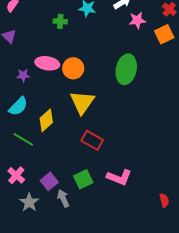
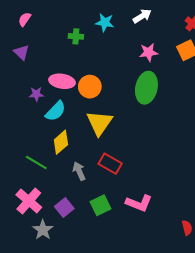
pink star: (137, 20) -> (149, 52), moved
cyan semicircle: (18, 106) -> (56, 111), moved
pink cross: (16, 175) -> (29, 201), size x1.4
gray arrow: (63, 198) -> (79, 171), moved

